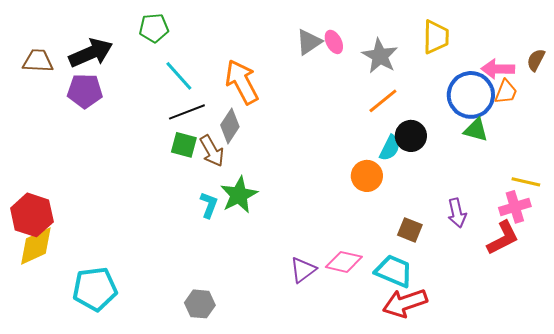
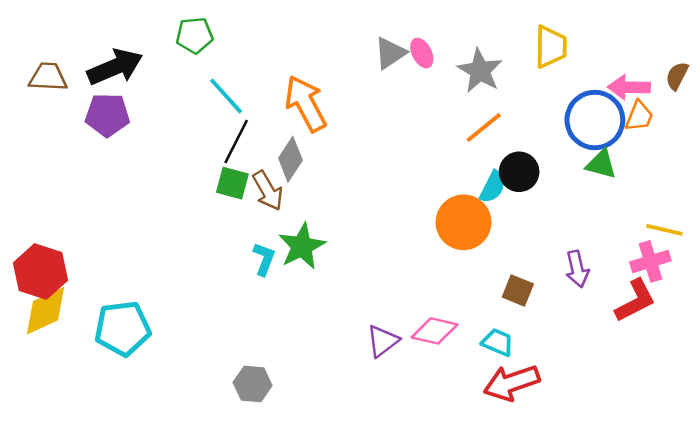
black line: (187, 112) -> (236, 141), turned -42
orange circle: (367, 176) -> (464, 222), size x1.4
cyan trapezoid: (394, 271) -> (498, 342), size x0.7
cyan pentagon: (95, 289) -> (123, 328), moved

